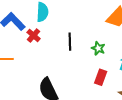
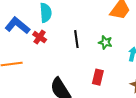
red rectangle: (101, 77) -> (98, 77), moved

